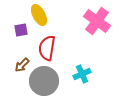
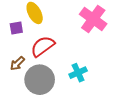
red semicircle: (47, 48) -> (43, 46), turned 45

